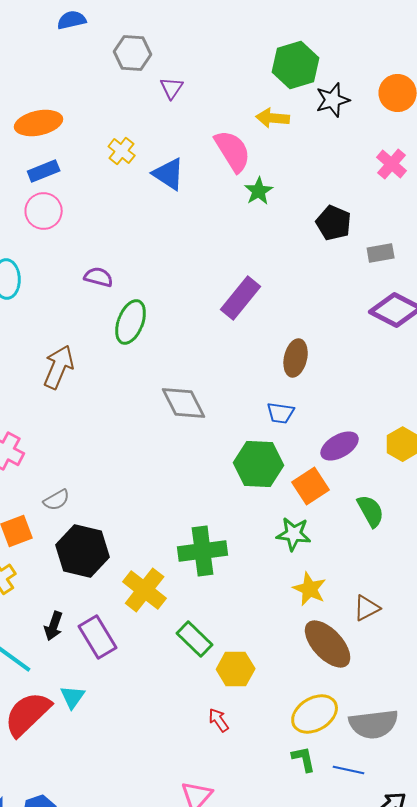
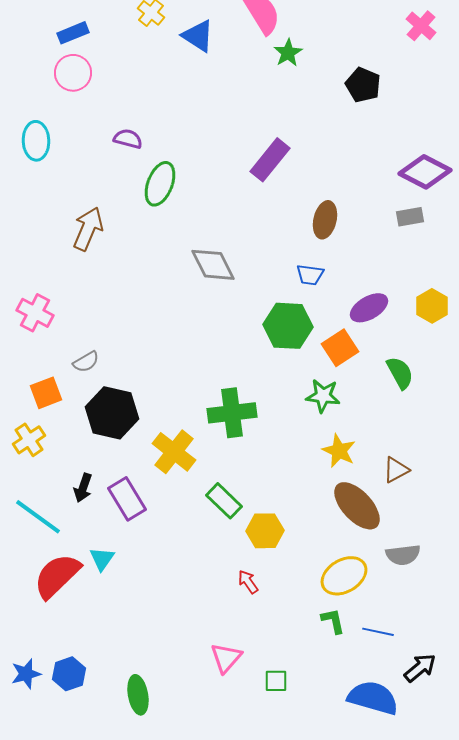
gray rectangle: (381, 253) -> (410, 217), moved
gray semicircle: (374, 724) -> (403, 555), moved, size x0.7

